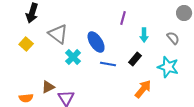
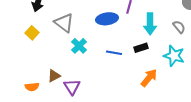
cyan arrow: (144, 35) -> (150, 24), size x1.5
blue ellipse: (96, 42) -> (107, 19), moved, turned -65
black rectangle: (135, 59) -> (141, 48), turned 32

